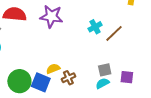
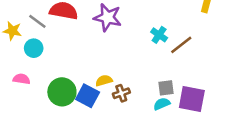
cyan cross: (95, 27) -> (159, 35), turned -32
purple square: (127, 77) -> (192, 99), size x1.6

